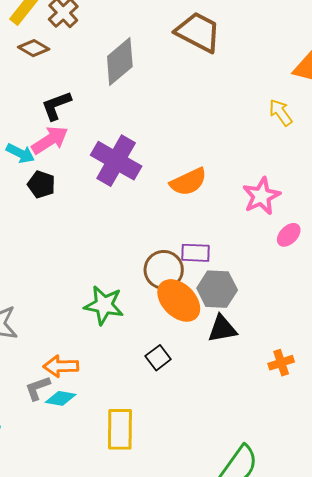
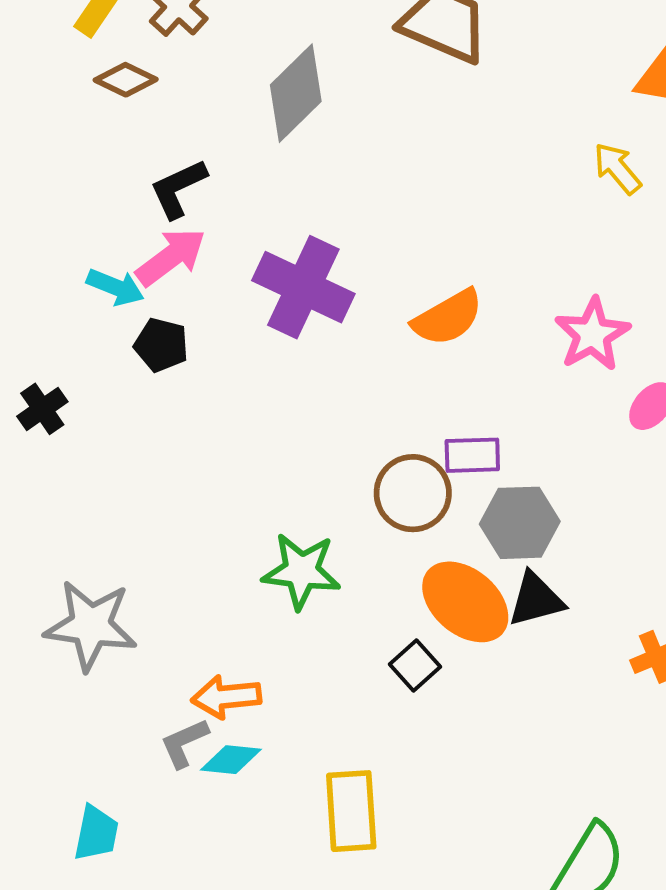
orange ellipse: (179, 300) -> (465, 602), moved

